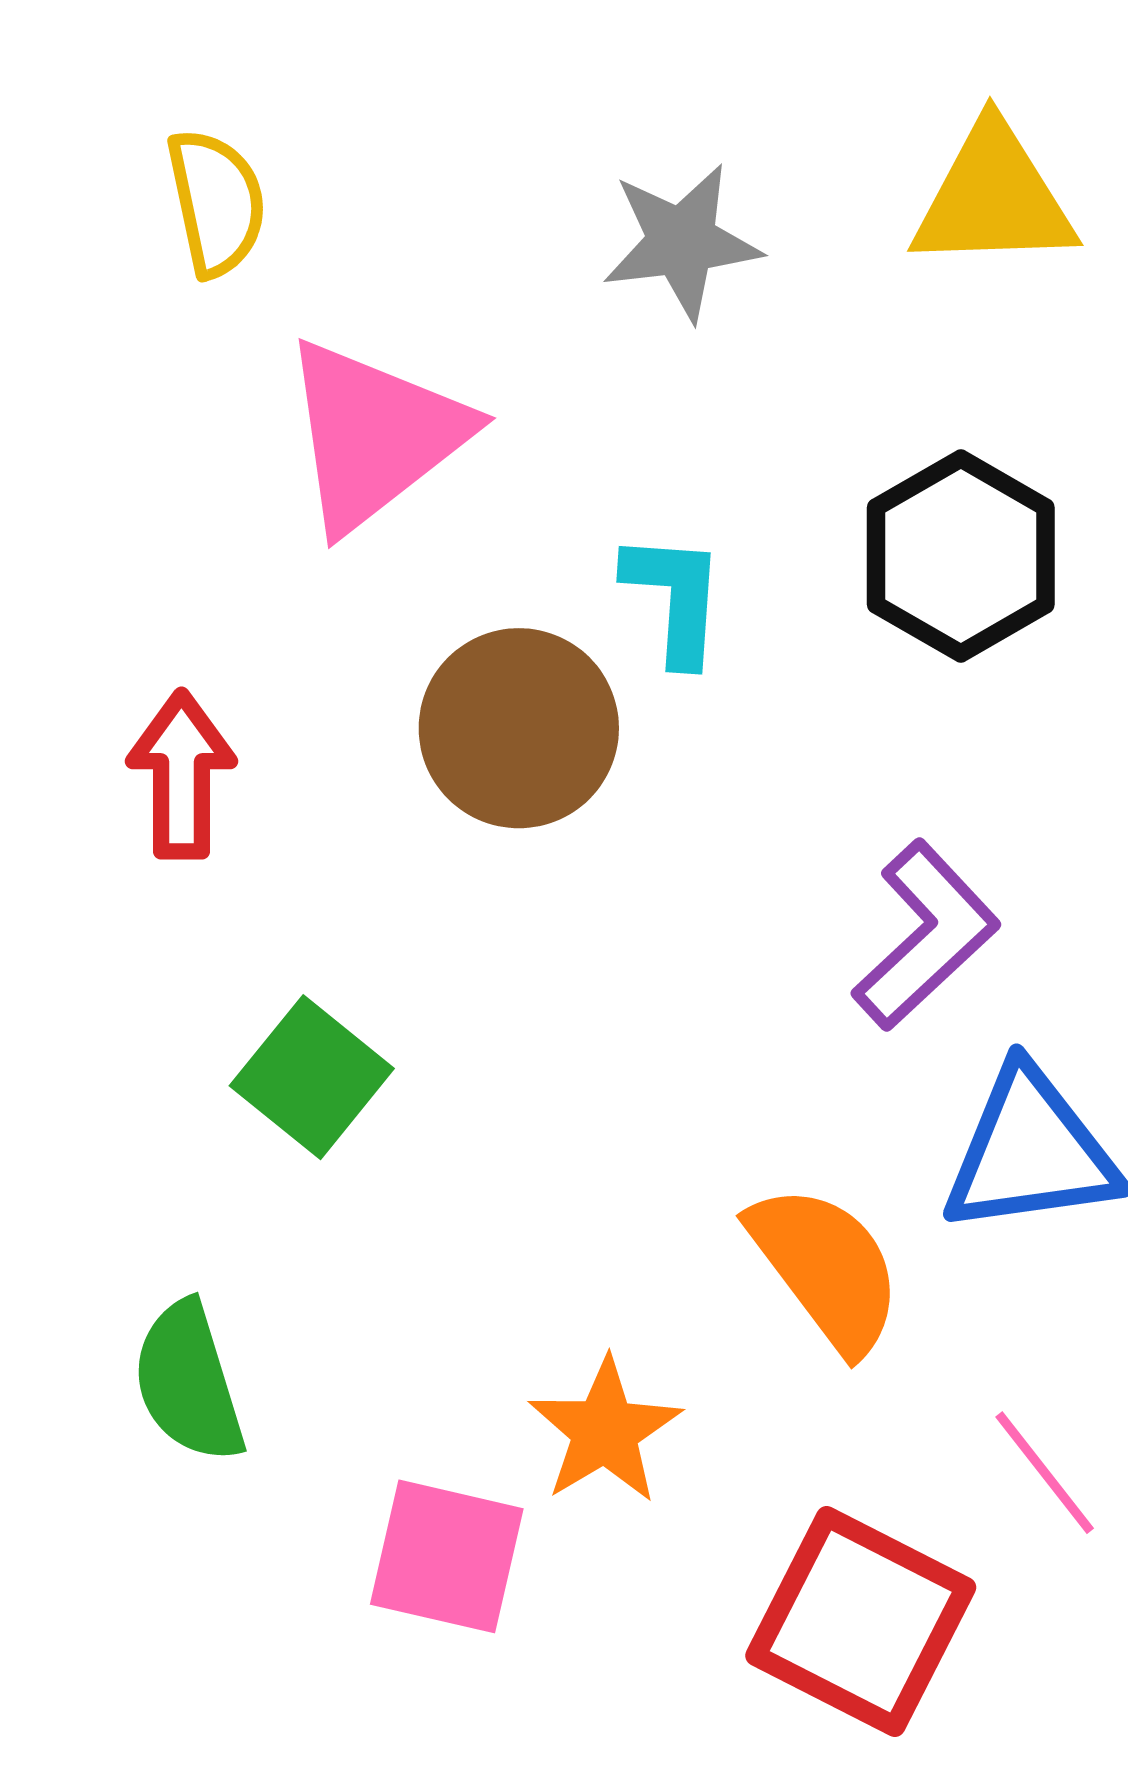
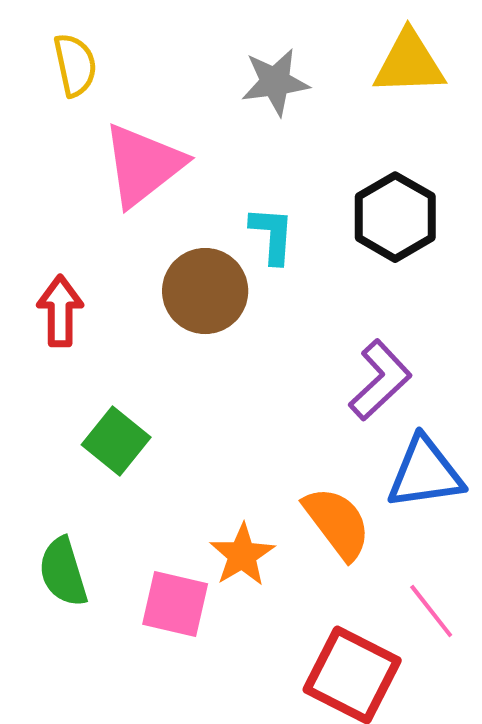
orange star: (605, 1431) -> (242, 555), moved
pink square: (447, 1556) -> (175, 604), moved

